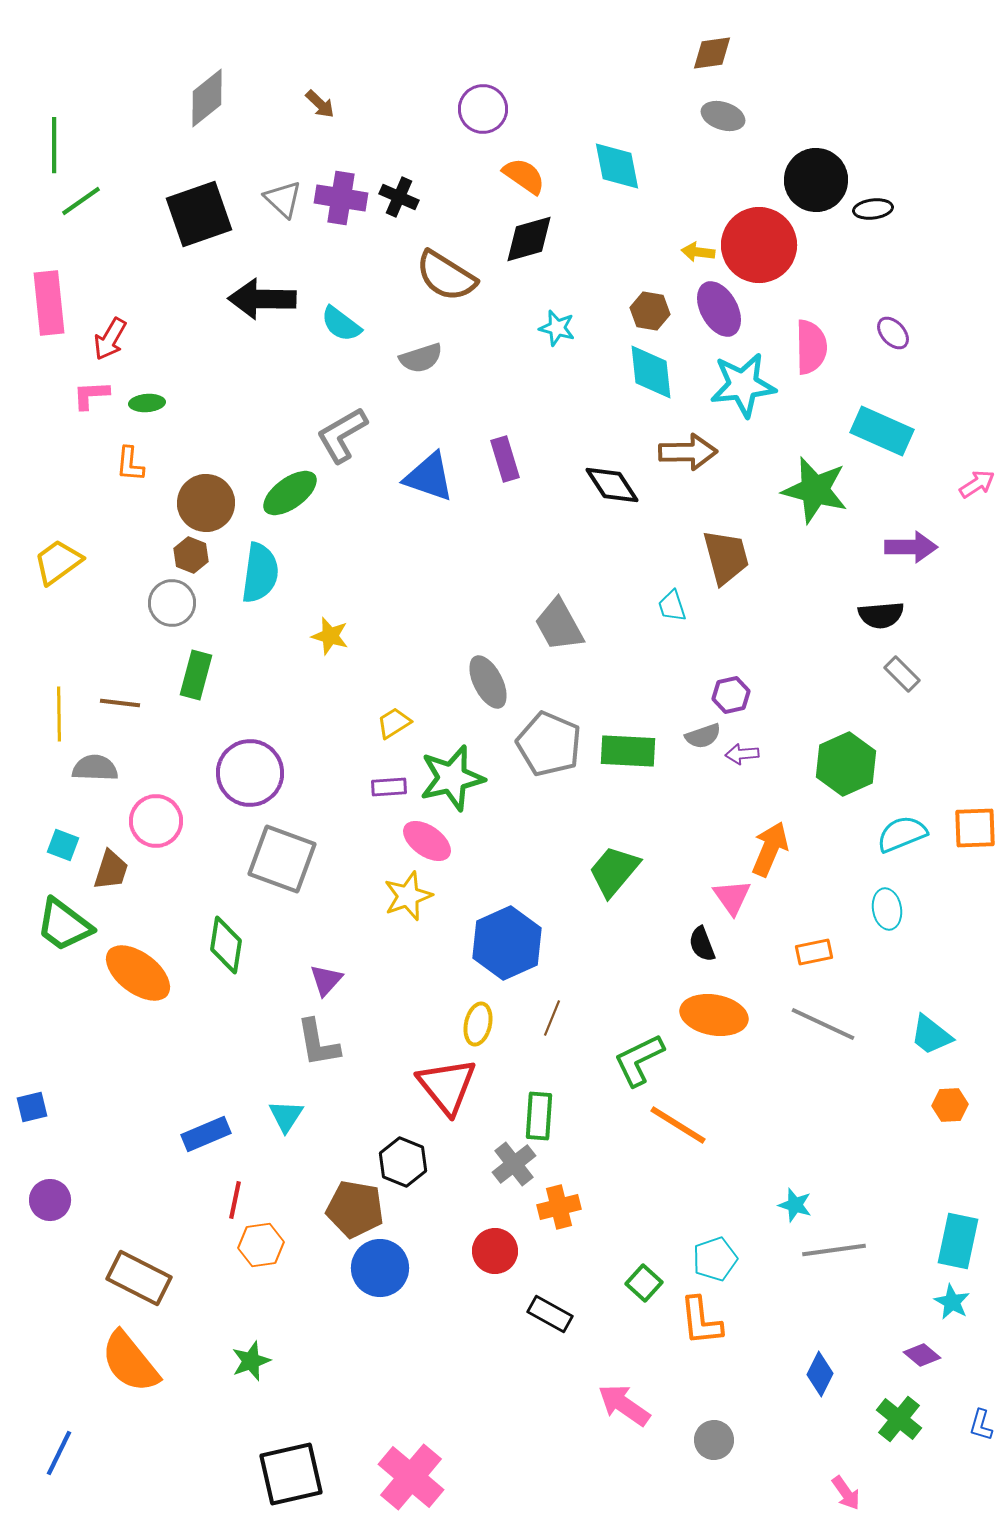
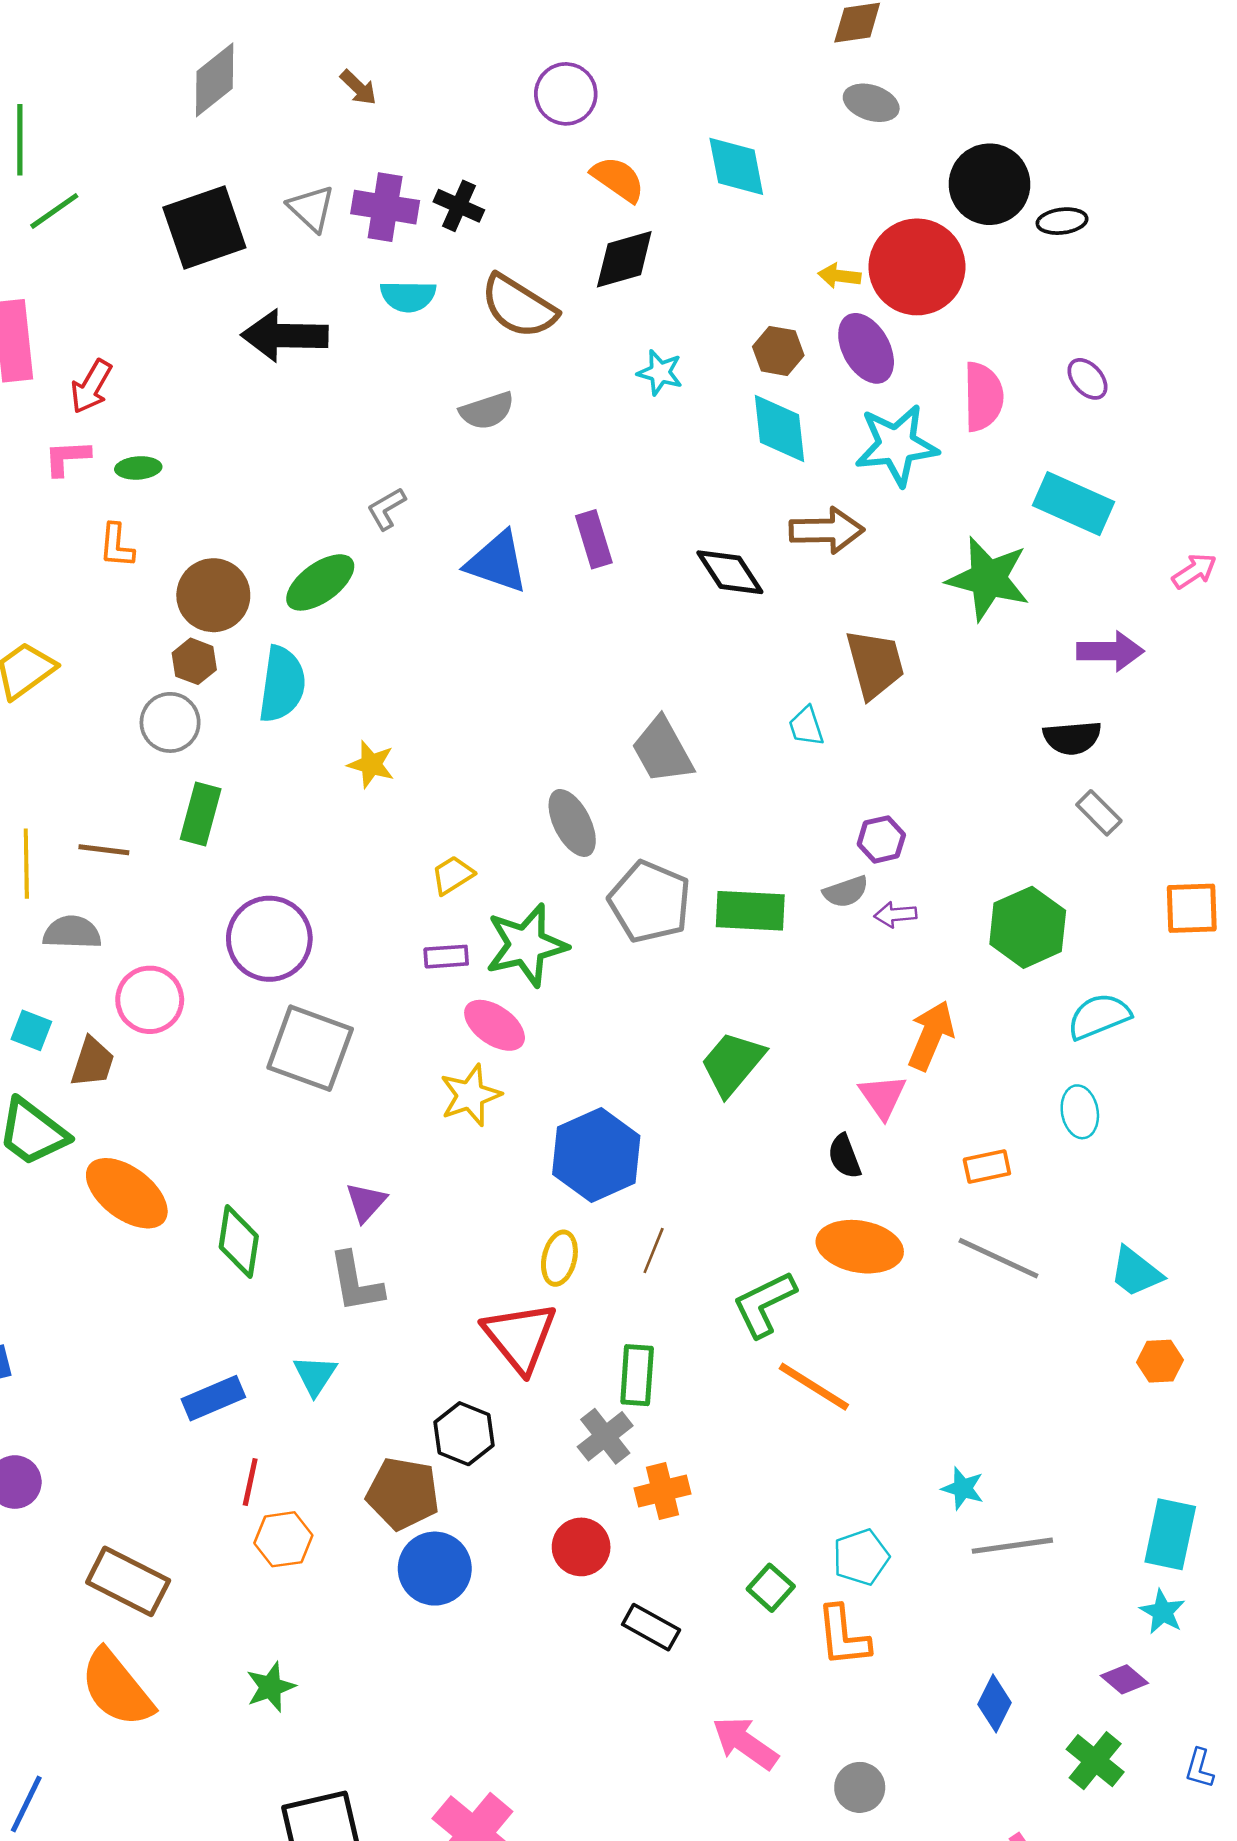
cyan semicircle: (341, 324) -> (408, 296), moved, turned -36
gray L-shape: (342, 435) -> (386, 509), size x0.6
orange square: (975, 828) -> (1192, 908), moved
green diamond: (226, 945) -> (239, 1242), moved

